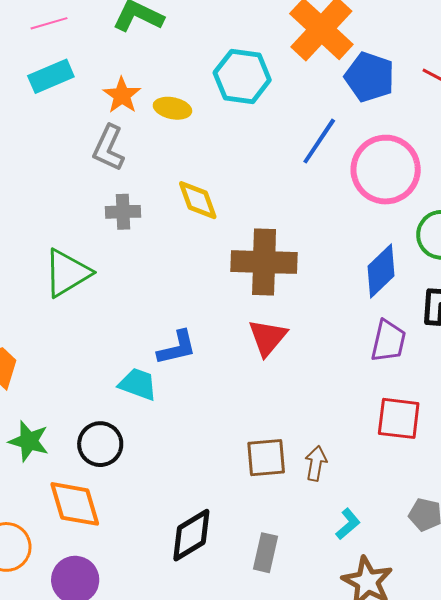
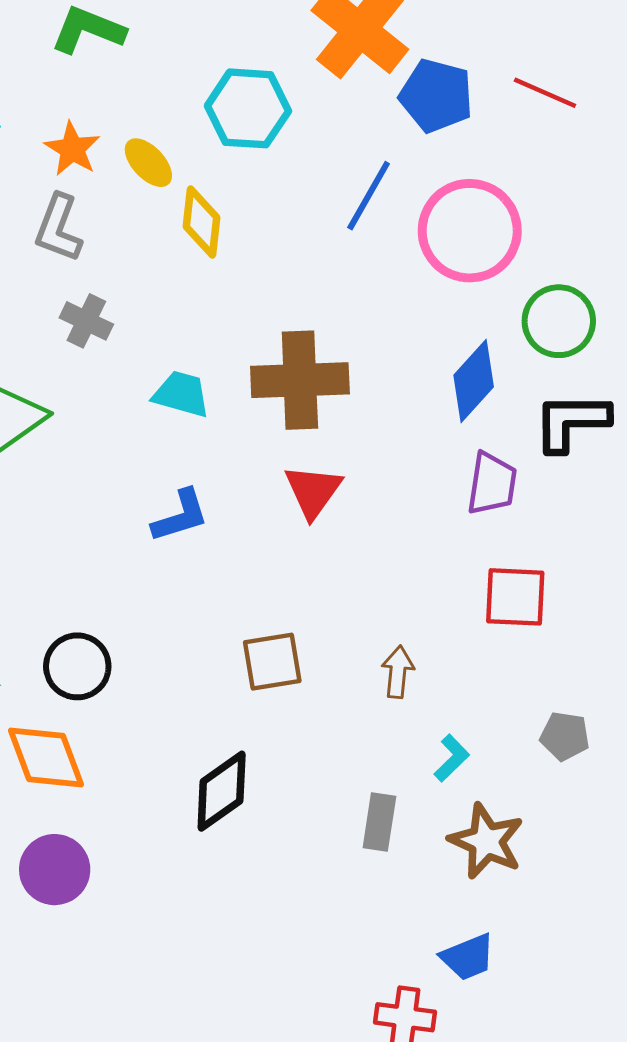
yellow ellipse: (172, 108) -> (148, 163), turned 39
yellow diamond: (198, 200) -> (201, 222), moved, turned 30
gray cross: (123, 212) -> (86, 321), turned 32
cyan trapezoid: (138, 384) -> (181, 394), moved
brown square: (266, 458) -> (272, 662), moved
gray rectangle: (266, 553) -> (379, 822), moved

